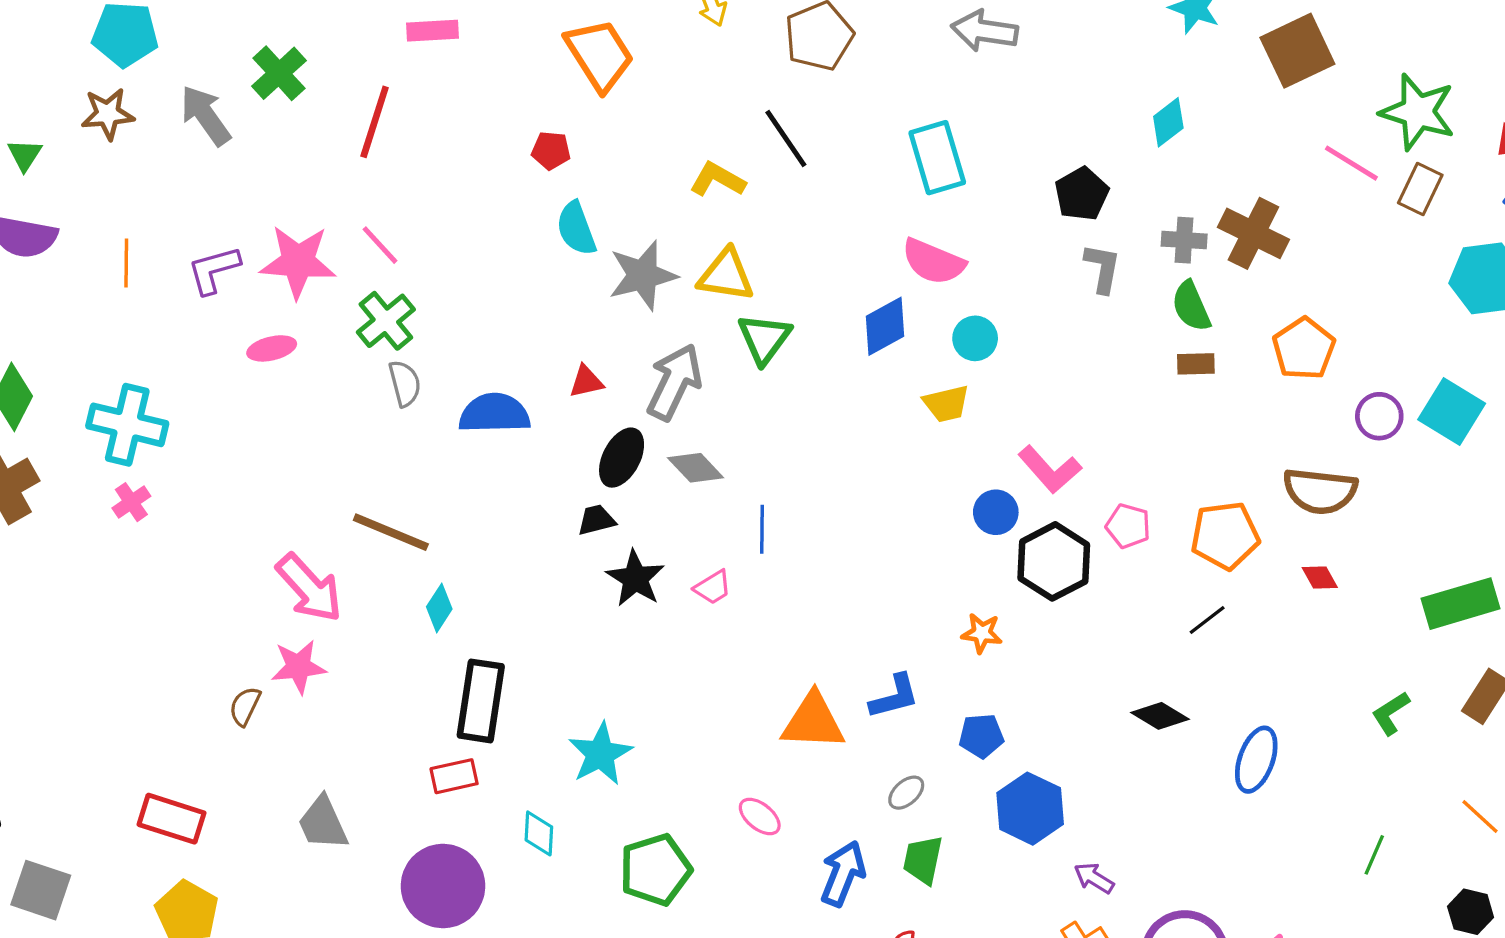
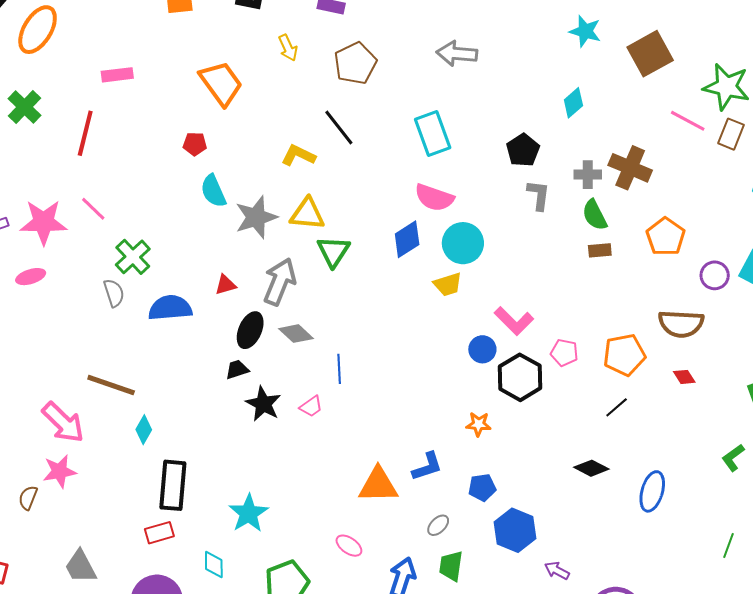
green cross: (386, 321) -> (133, 257), moved
cyan circle: (975, 338) -> (463, 243), size x1.5

